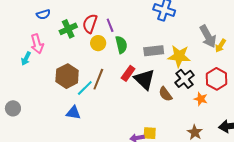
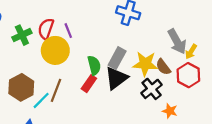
yellow circle: (98, 43) -> (55, 50), size x1.6
green semicircle: (121, 45) -> (94, 65), moved
gray rectangle: (154, 51) -> (117, 58), turned -54
black triangle: (144, 79) -> (116, 78), moved, turned 40
red hexagon: (217, 79) -> (188, 75), moved
brown semicircle: (165, 94) -> (163, 67), moved

